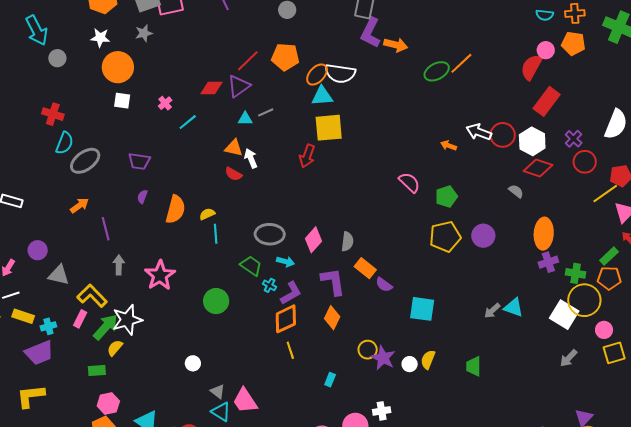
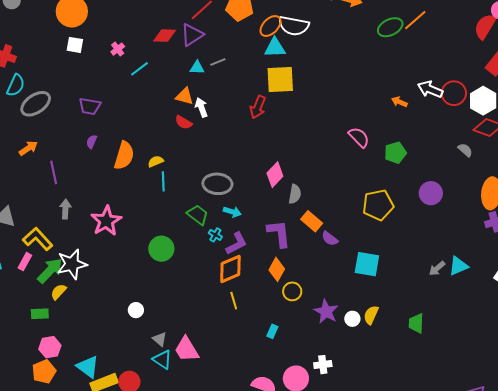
yellow pentagon: (445, 237) -> (378, 205), moved
pink diamond: (313, 240) -> (275, 175), moved
cyan triangle: (514, 307) -> (458, 266), turned -45
yellow circle: (368, 350) -> (292, 291), moved

